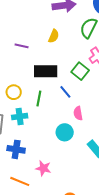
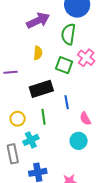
green square: (80, 71) -> (64, 65), moved
blue line: (65, 92) -> (67, 102), turned 48

